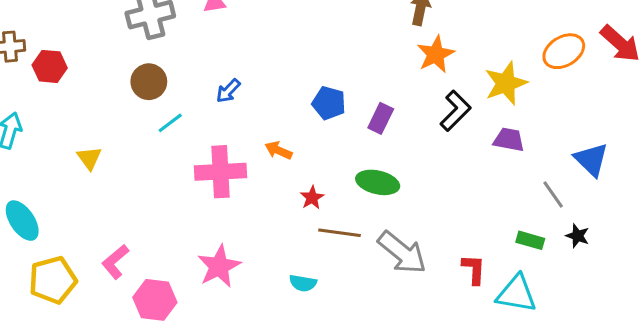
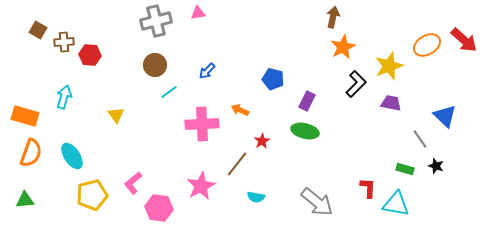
purple rectangle: (381, 118) -> (307, 101), moved
brown line: (340, 233) -> (237, 164), moved, turned -60
gray arrow: (402, 253) -> (317, 202), moved

